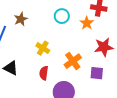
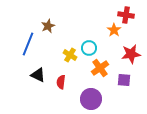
cyan circle: (62, 16) -> (89, 48), moved
red semicircle: (44, 73) -> (61, 82), moved

